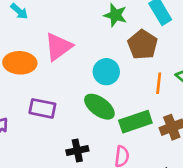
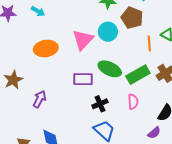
pink triangle: (58, 47) -> (83, 40), moved
cyan circle: (106, 72) -> (108, 32), moved
purple rectangle: (42, 108) -> (83, 79), moved

